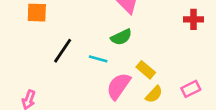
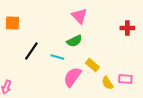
pink rectangle: (191, 89) -> (125, 79), turned 32
yellow semicircle: (154, 94) -> (107, 83), moved, turned 104

